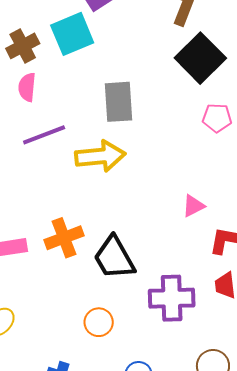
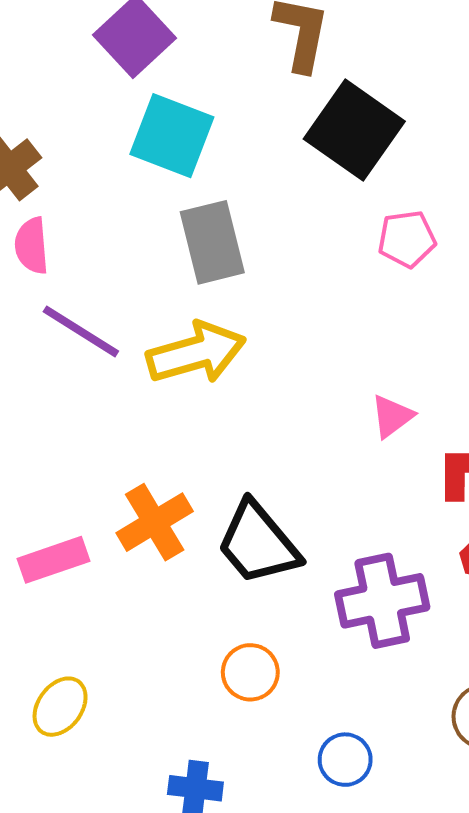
cyan square: (72, 34) -> (172, 136), moved, turned -36
purple line: (44, 135) -> (81, 331), turned 63

